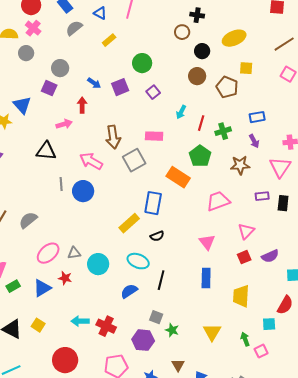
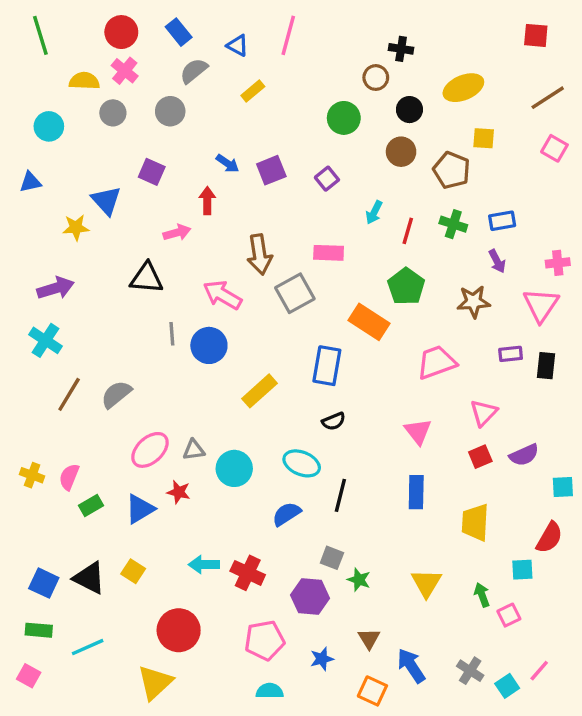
green circle: (142, 63) -> (344, 118), moved
gray circle: (60, 68) -> (170, 111), moved
green cross: (223, 131) -> (453, 224), moved, turned 35
yellow rectangle: (129, 223) -> (260, 391), moved

